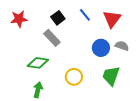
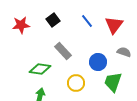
black square: (58, 18) -> (53, 20), moved
gray rectangle: (52, 38) -> (63, 51), moved
blue circle: (101, 48) -> (98, 62), moved

